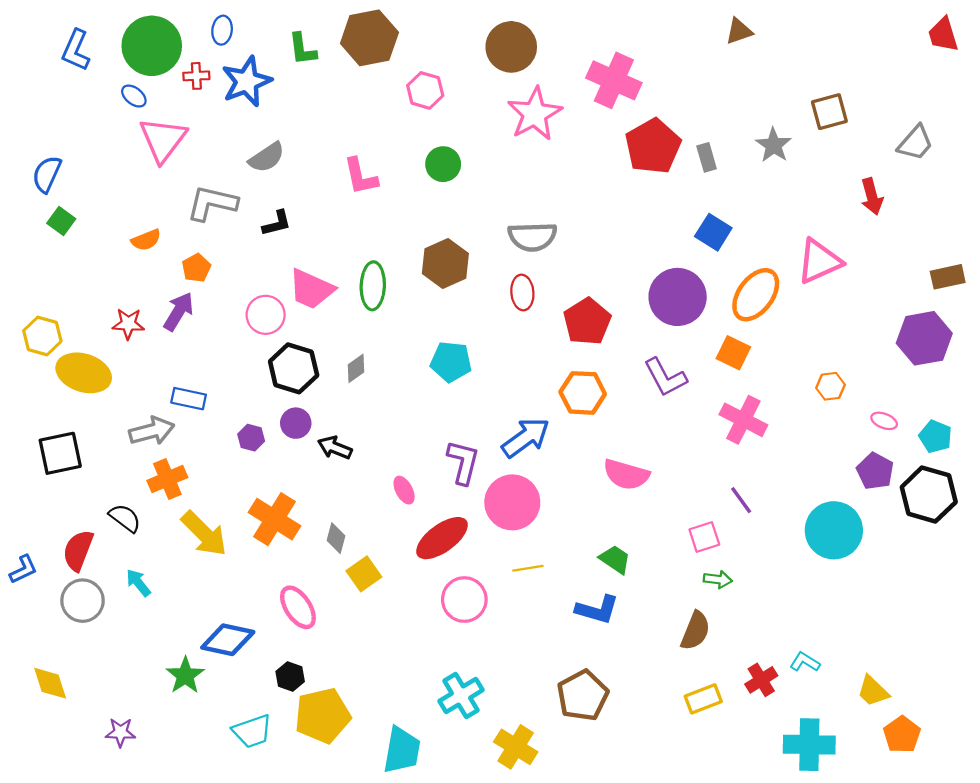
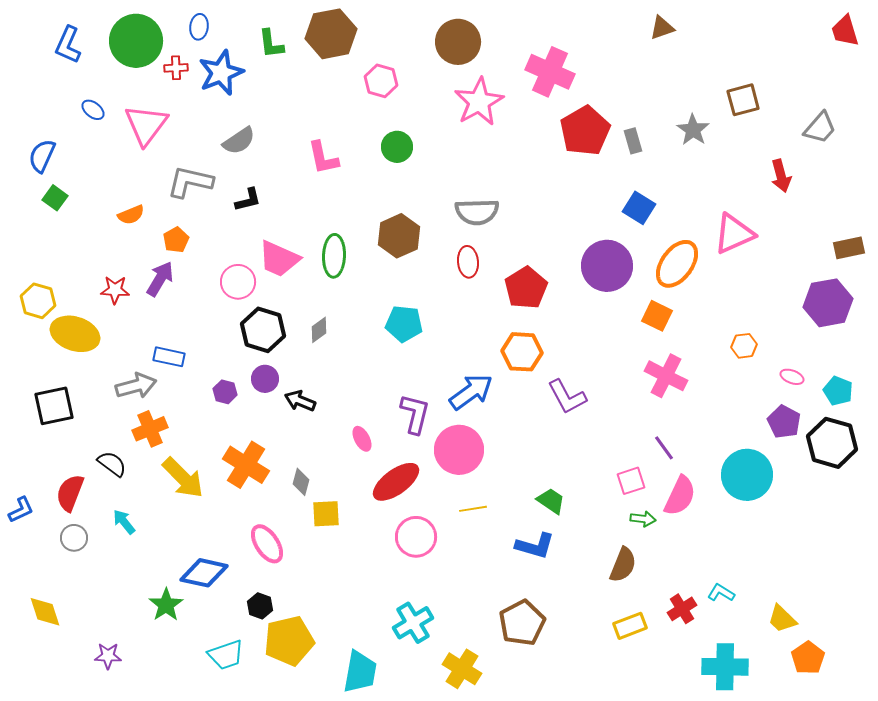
blue ellipse: (134, 96) -> (93, 110), moved
purple L-shape: (665, 377) -> (567, 397), moved
pink semicircle: (626, 474) -> (680, 496), moved, turned -81
yellow square: (364, 574) -> (326, 514), turned 32
gray circle: (83, 601) -> (74, 538), size x0.7

